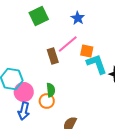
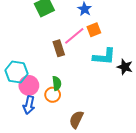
orange square: (87, 51) -> (94, 30), moved, turned -32
cyan L-shape: (97, 64) -> (104, 57), turned 115

